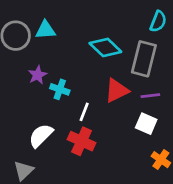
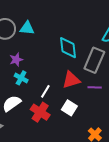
cyan diamond: (105, 47) -> (68, 48), turned 30
cyan cross: (60, 89) -> (21, 78), moved
white square: (146, 124) -> (69, 108), moved

